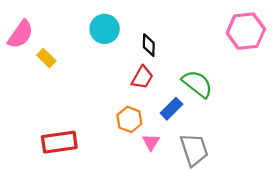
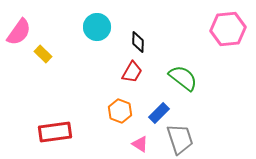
blue rectangle: (171, 109) -> (159, 113), moved
pink triangle: (151, 142) -> (140, 144), moved, turned -30

